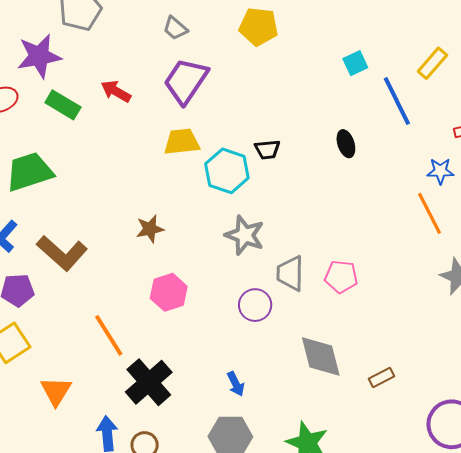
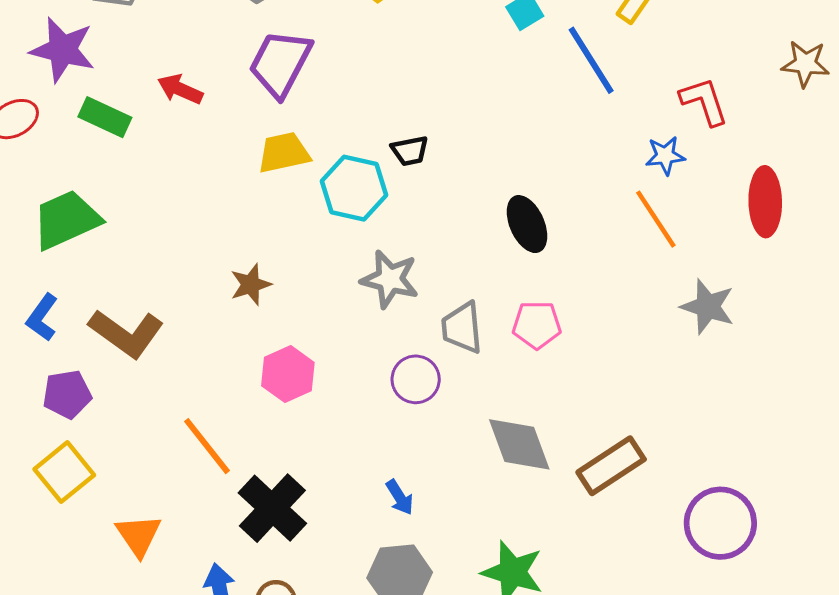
purple star: (39, 56) -> (63, 50), turned 30
black ellipse: (346, 144) -> (527, 224), moved, size x1.4
brown rectangle: (382, 378) -> (611, 466), size x1.8

